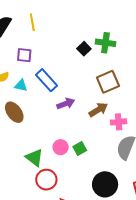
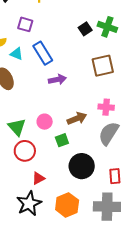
brown arrow: (98, 110) -> (77, 118), moved
green square: (80, 148) -> (62, 140), moved

